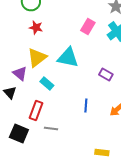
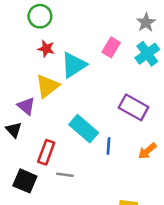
cyan triangle: (68, 58) -> (74, 65), moved, turned -45
purple rectangle: (106, 74) -> (134, 107), size x1.6
cyan rectangle: (47, 84) -> (84, 129), moved, size x1.6

